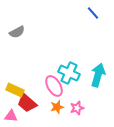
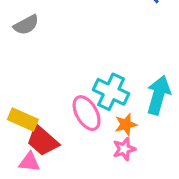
orange star: (57, 107) -> (126, 124), moved
pink triangle: (11, 116) -> (29, 162), moved

